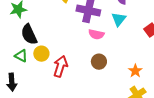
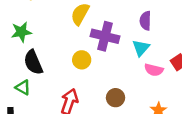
pink semicircle: (96, 34) -> (154, 70), moved
yellow circle: (41, 54) -> (82, 60), moved

